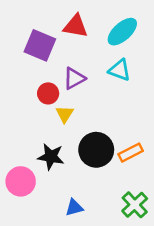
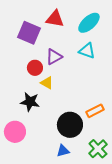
yellow triangle: (65, 114) -> (47, 83), turned -32
black circle: (96, 150) -> (70, 125), moved
black star: (51, 157) -> (30, 102), moved
blue triangle: (74, 208) -> (63, 151), moved

